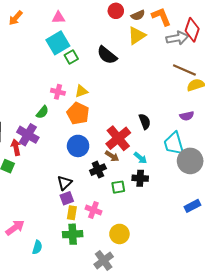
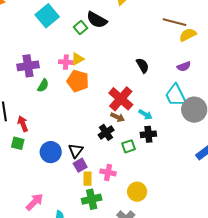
green square: (71, 57) -> (80, 27), moved
pink cross: (58, 92) -> (66, 62), moved
black semicircle: (145, 122) -> (143, 66), moved
purple cross: (28, 135) -> (28, 66), moved, turned -30
blue circle: (78, 146) -> (51, 152), moved

